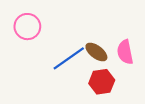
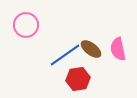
red hexagon: (102, 82) -> (78, 79), moved

